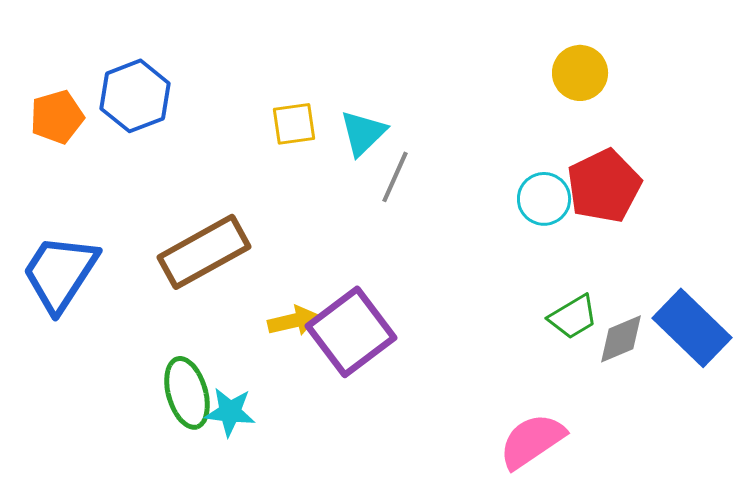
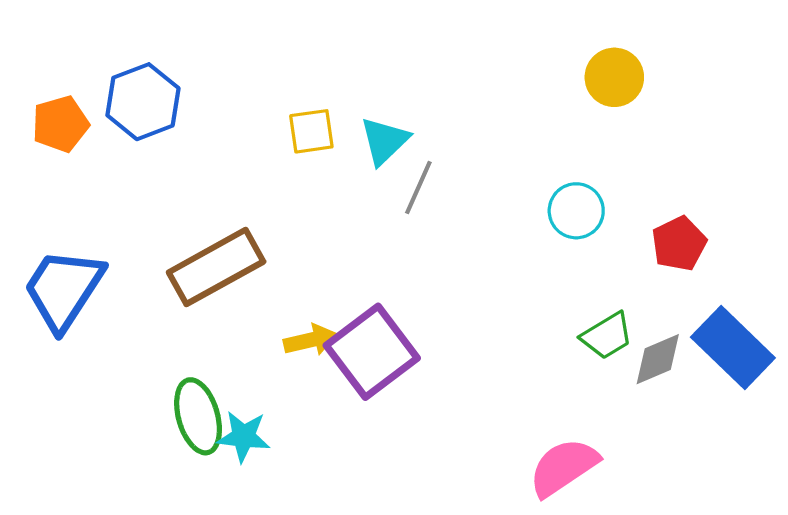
red pentagon: (604, 186) -> (679, 244), moved, size x0.7

